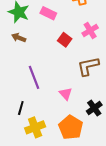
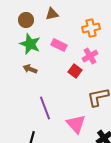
pink cross: (90, 31) -> (90, 56), moved
pink triangle: (66, 94) -> (76, 124), size x1.5

